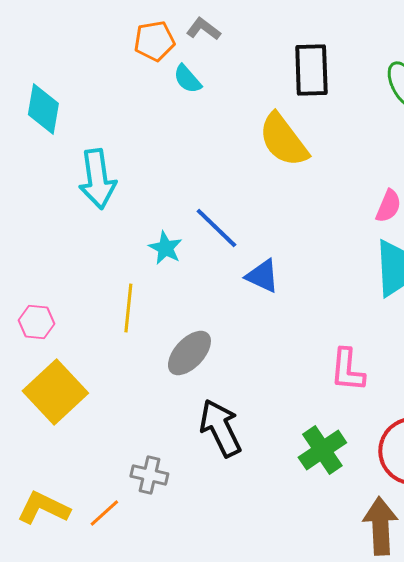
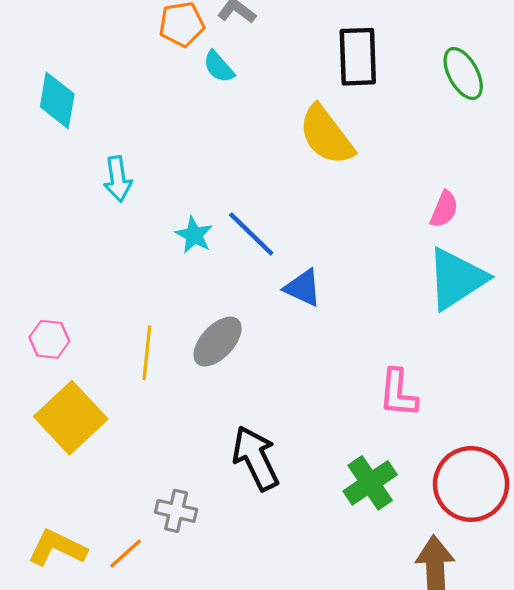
cyan arrow: (97, 179) -> (118, 179), size x0.7
cyan star: (165, 248) -> (194, 235), moved
yellow line: (128, 308) -> (147, 353), moved
gray ellipse: (189, 353) -> (218, 342), moved

